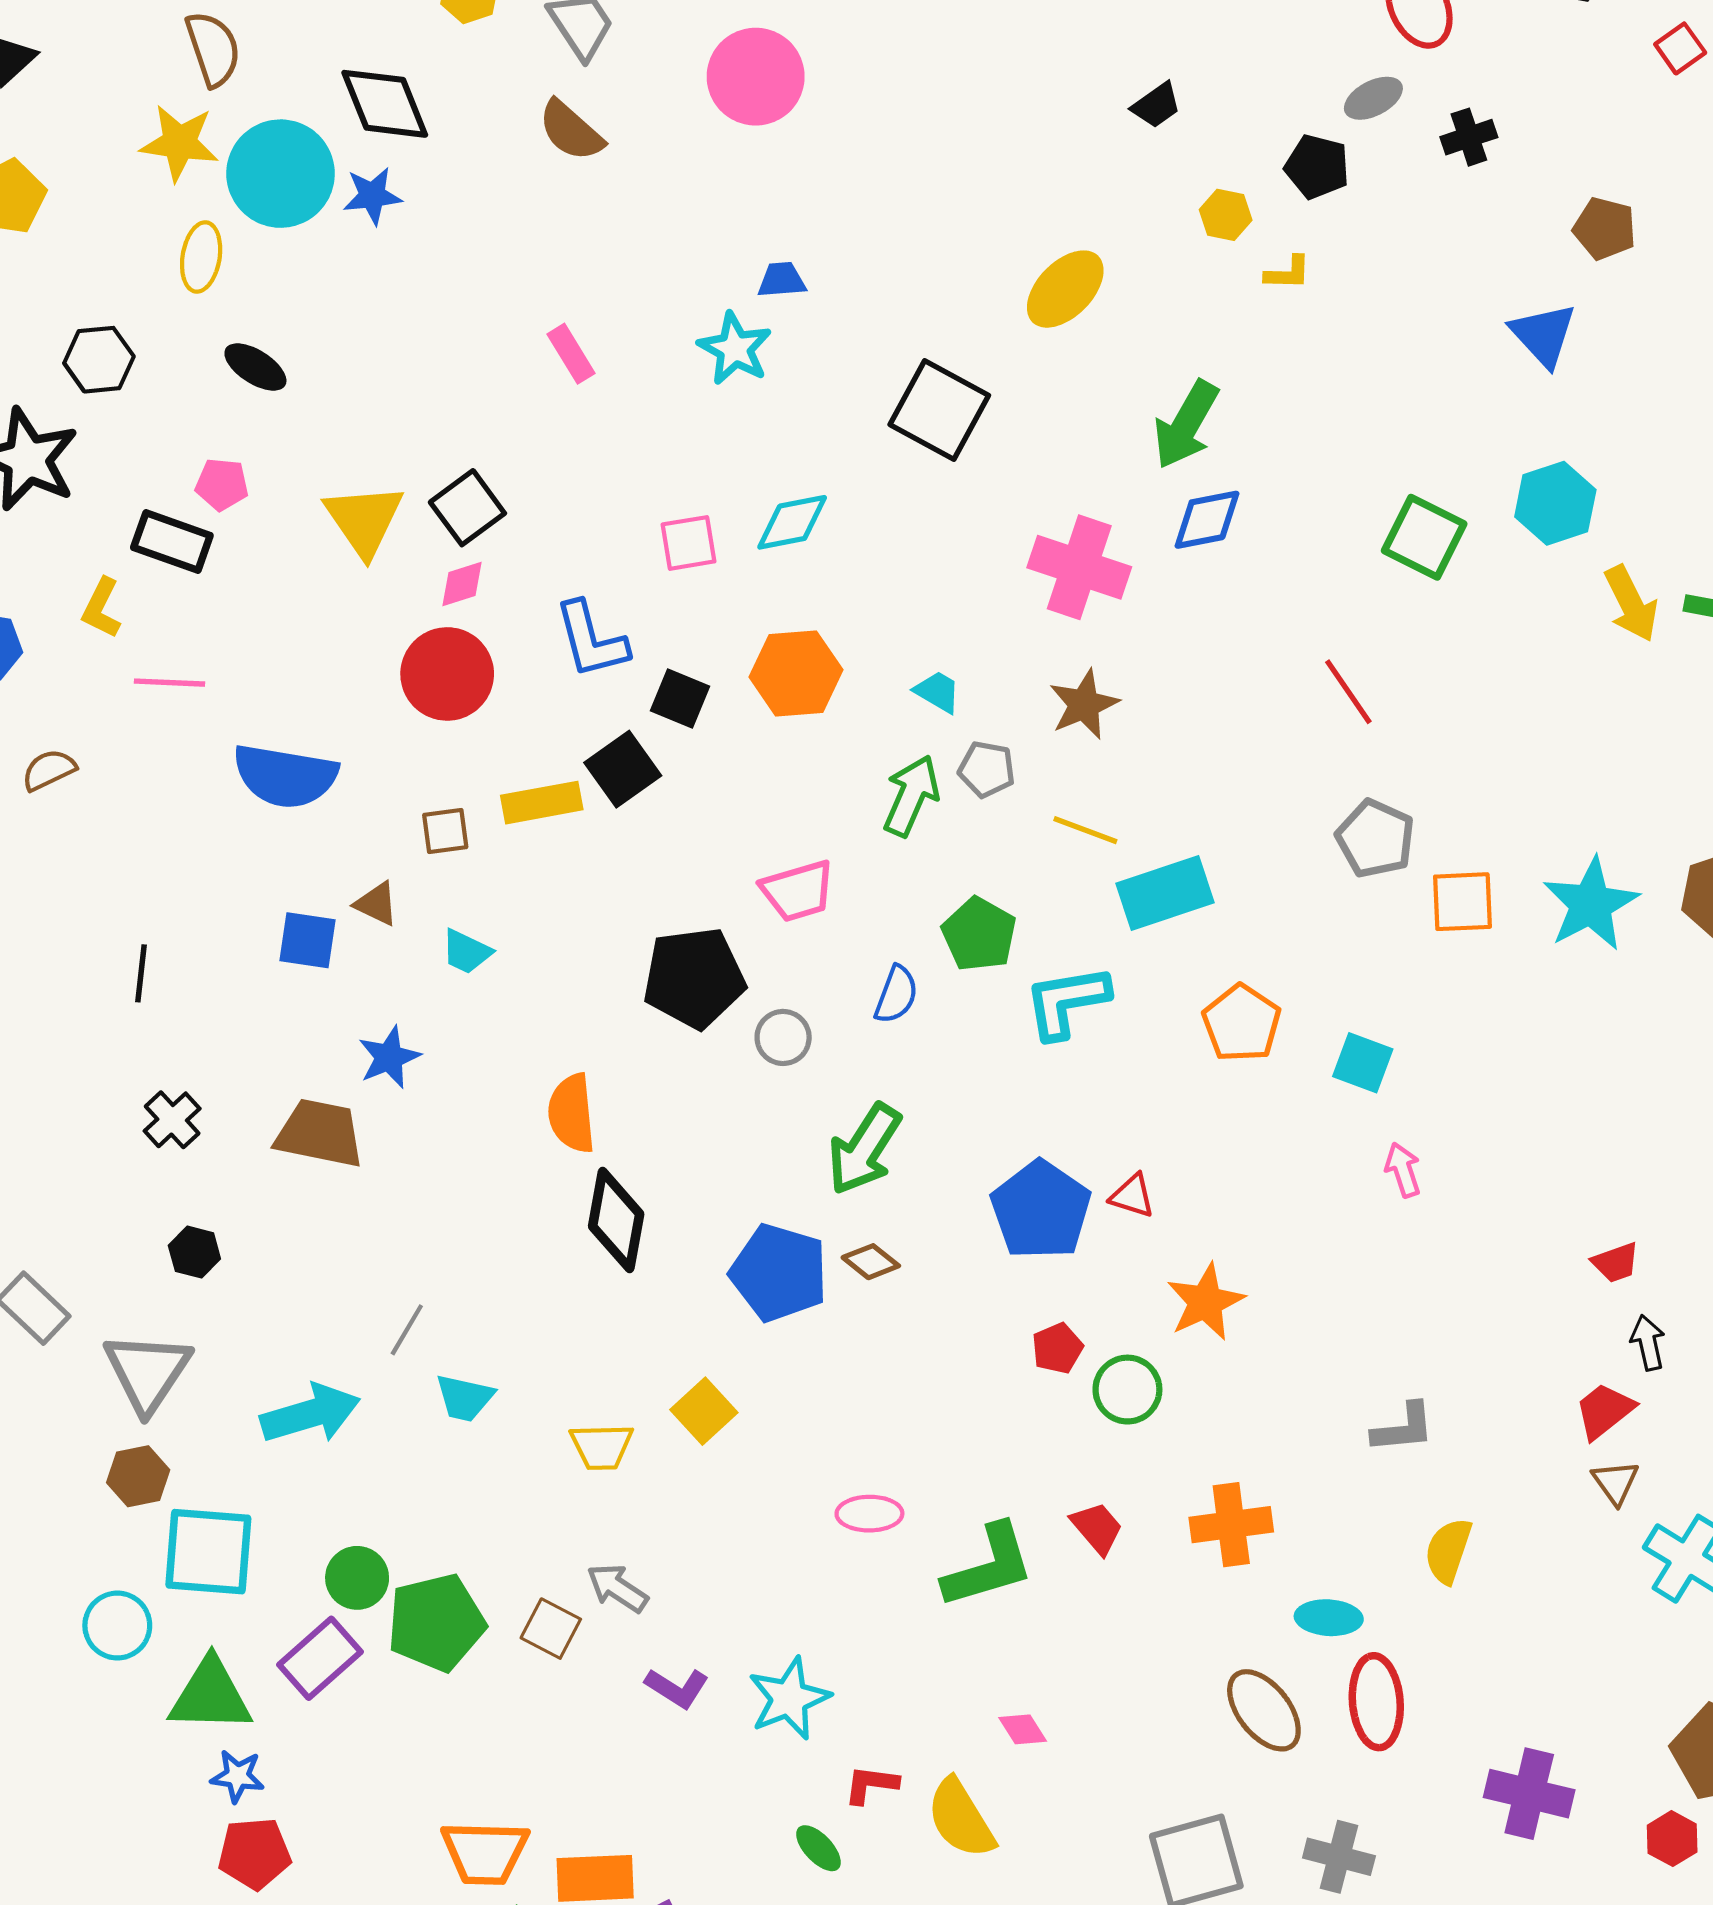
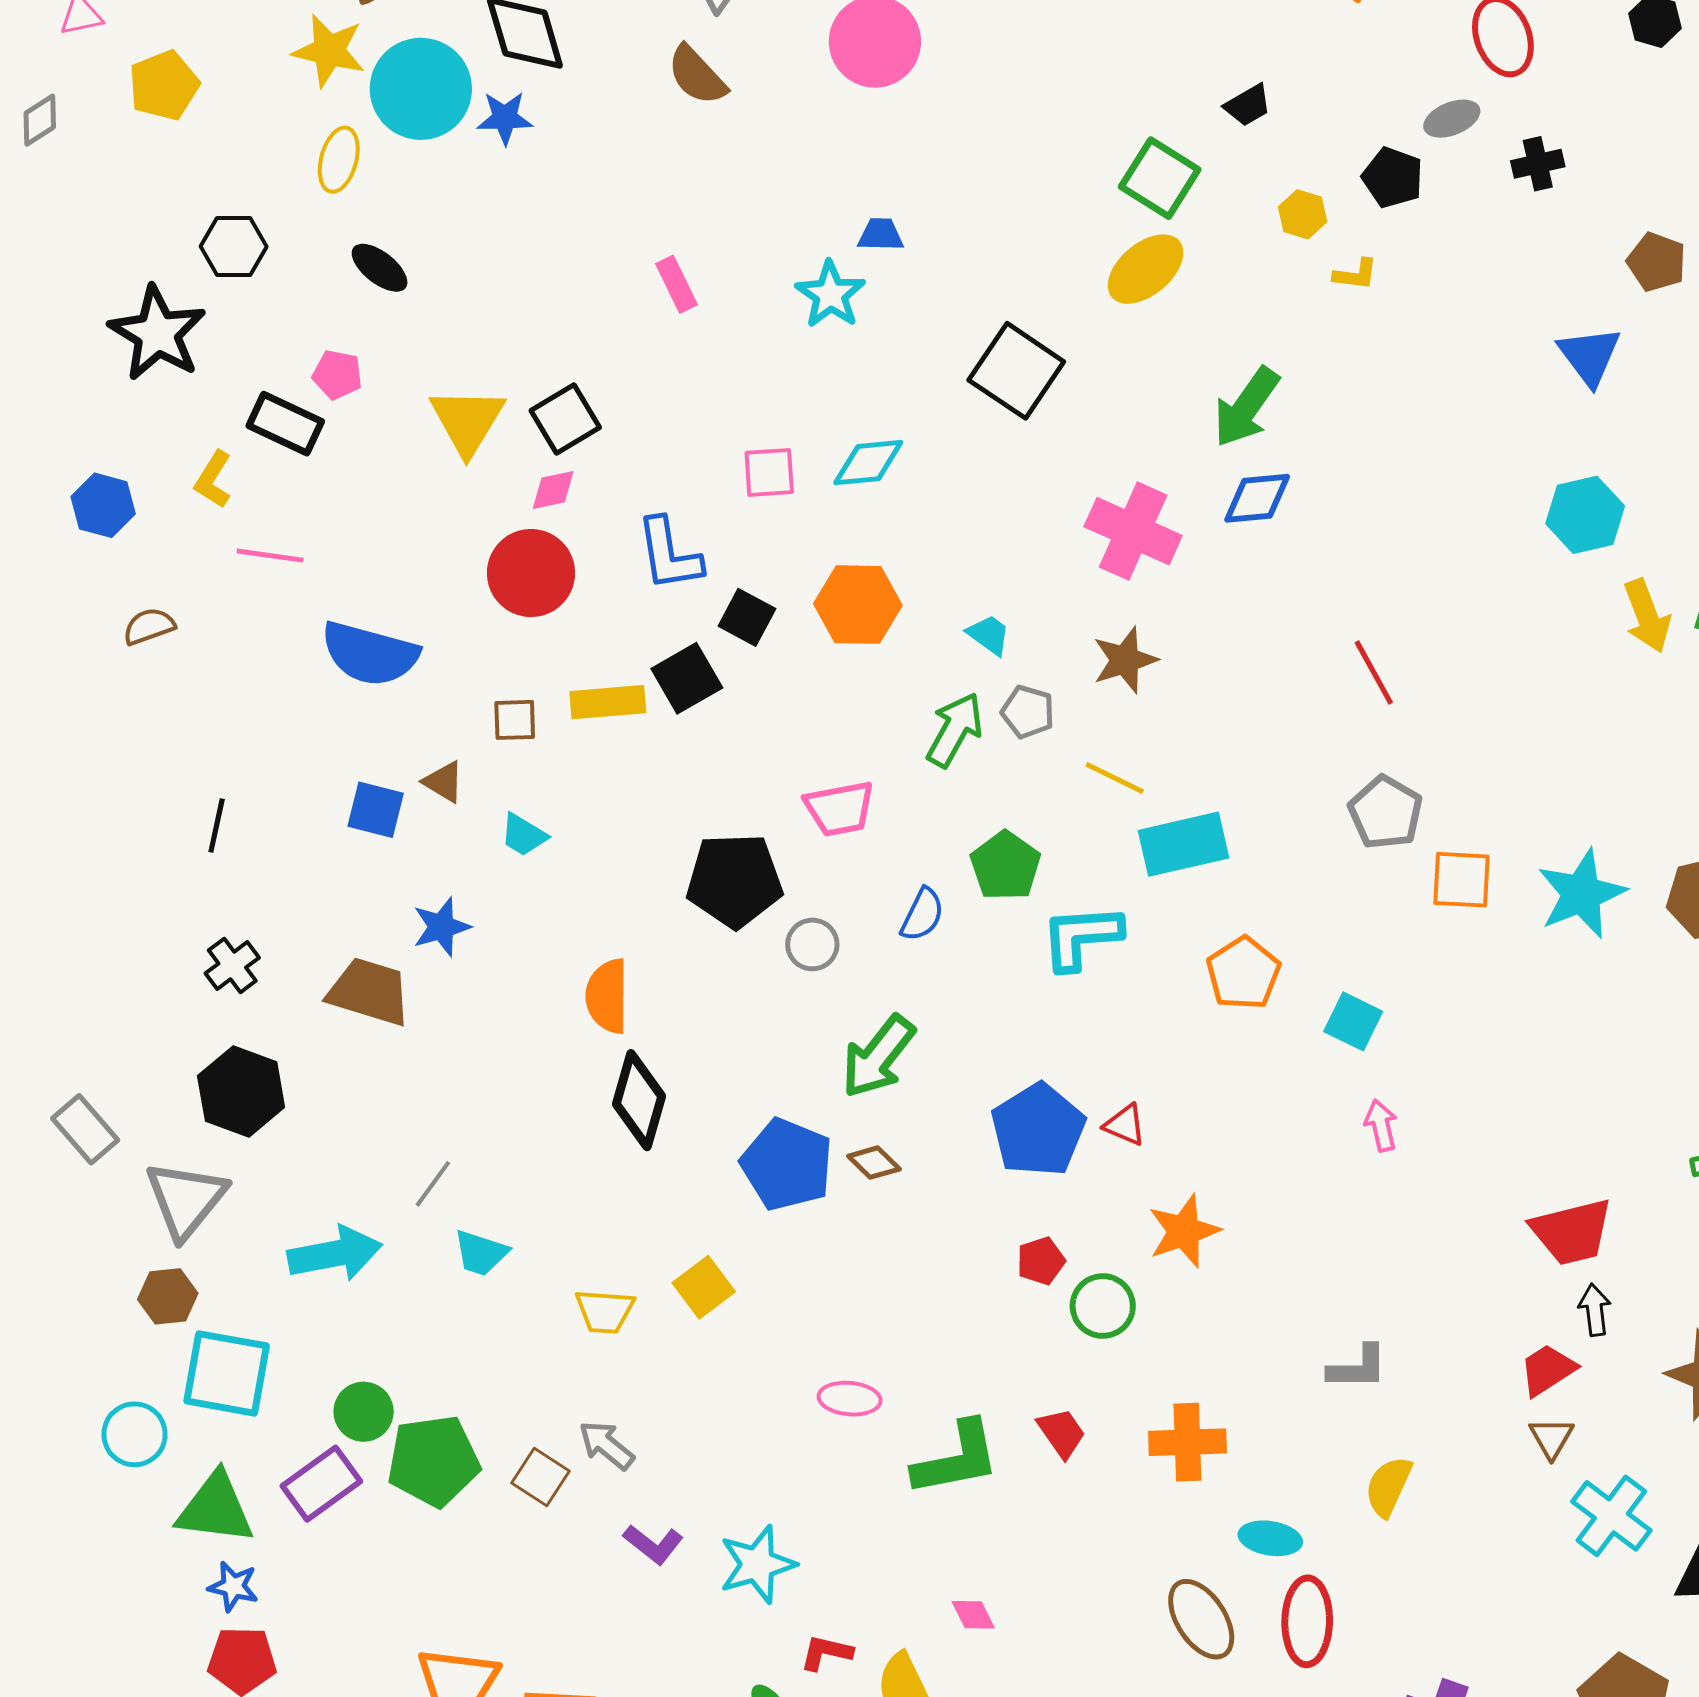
green square: (1424, 537) -> (1160, 178), moved
black hexagon: (194, 1252) -> (241, 1091), size x1.8
red trapezoid: (1616, 1262) -> (1572, 1232), size x1.8

